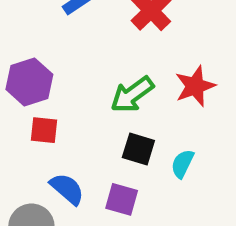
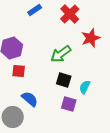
red star: (195, 86) -> (91, 38), moved
purple square: (122, 199) -> (69, 104), moved

